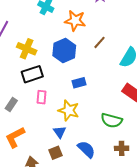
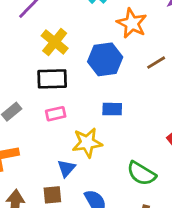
pink rectangle: (42, 97) -> (56, 114), turned 56
yellow star: (69, 110) -> (87, 143), turned 30

